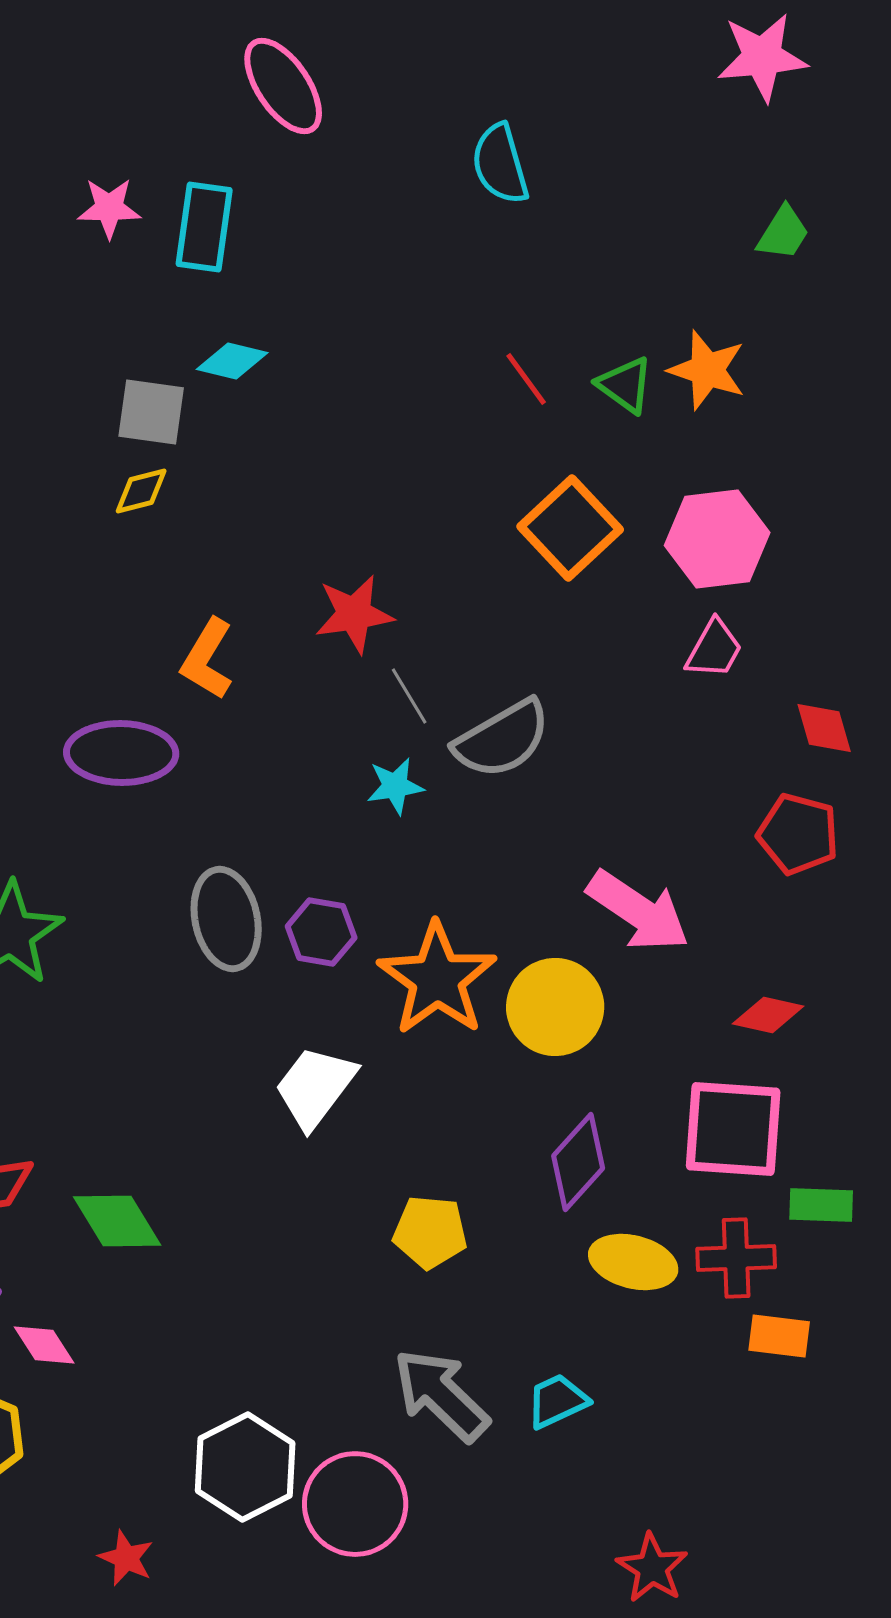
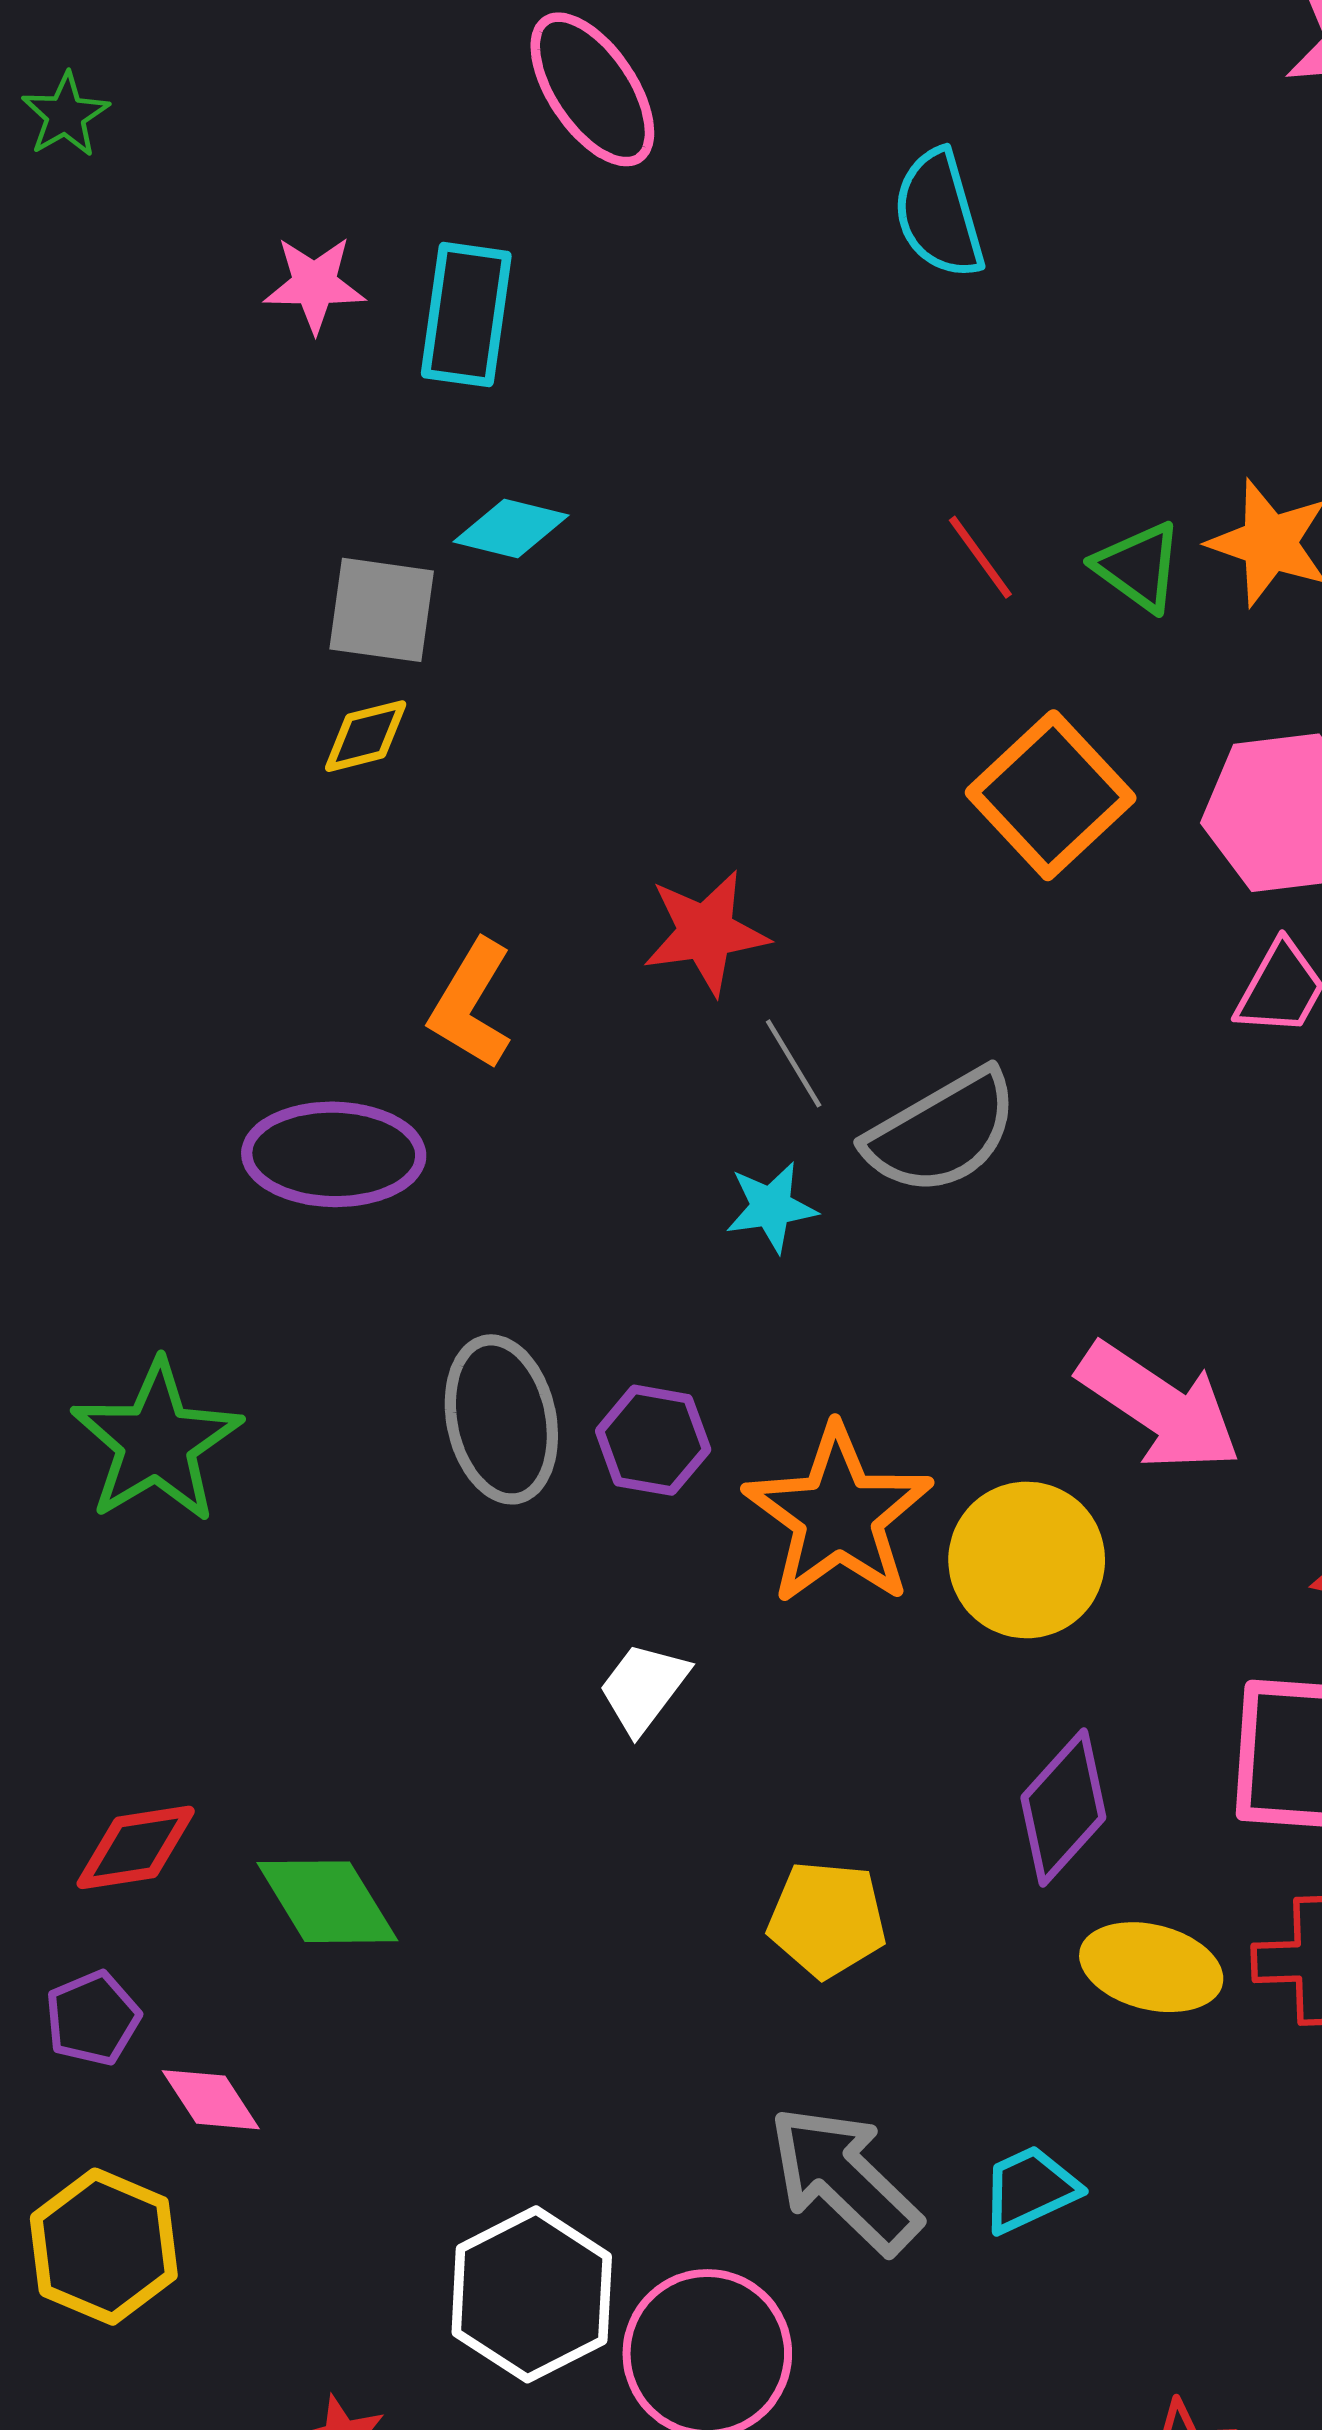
white trapezoid: (315, 1087) -> (643, 1688), size x0.7

